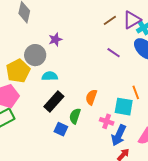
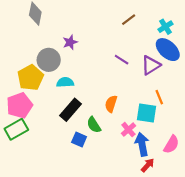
purple triangle: (132, 20) -> (151, 65), moved
purple line: (114, 53) -> (122, 60), moved
green semicircle: (75, 116) -> (94, 125), turned -49
pink cross: (107, 121) -> (128, 130), turned 32
blue arrow: (119, 135) -> (142, 144), turned 145

